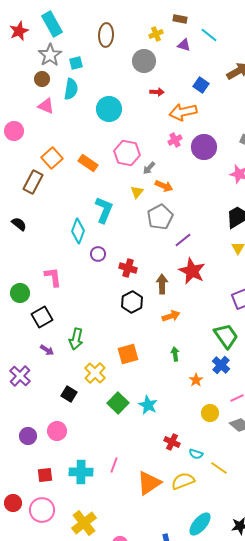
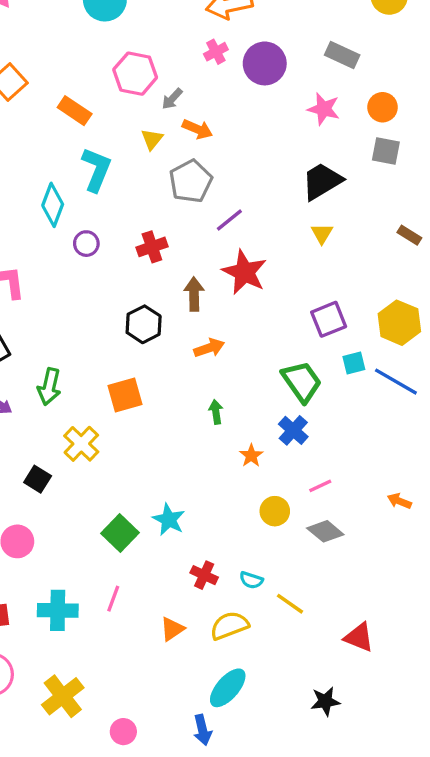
orange rectangle: (88, 163) -> (75, 111), moved
red cross: (128, 268) -> (152, 247), moved, turned -36
orange square: (128, 354) -> (125, 395), moved
green square: (118, 403) -> (120, 533), moved
cyan star: (148, 405) -> (169, 520), moved
red cross: (172, 442) -> (204, 575), moved
orange triangle: (149, 483) -> (172, 629), size x0.6
cyan ellipse: (200, 524) -> (228, 688), moved

